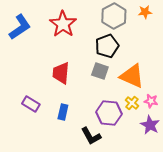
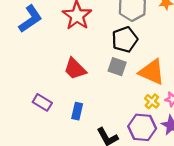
red trapezoid: (61, 73) -> (75, 69), turned -50
purple hexagon: (109, 113) -> (142, 127), moved

